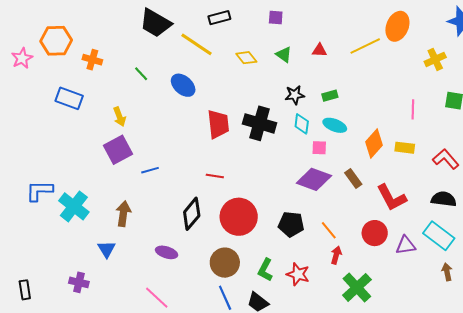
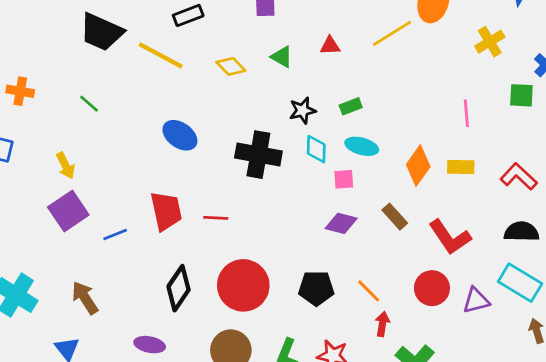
blue ellipse: (183, 85) -> (180, 135), moved
red trapezoid: (218, 124) -> (166, 211), moved
red line: (215, 176) -> (216, 218), moved
purple diamond: (314, 179) -> (341, 223), size x0.7
brown arrow: (123, 214) -> (85, 298), turned -35

